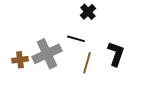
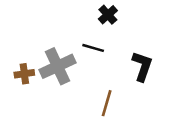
brown line: (87, 63) -> (107, 103), moved

